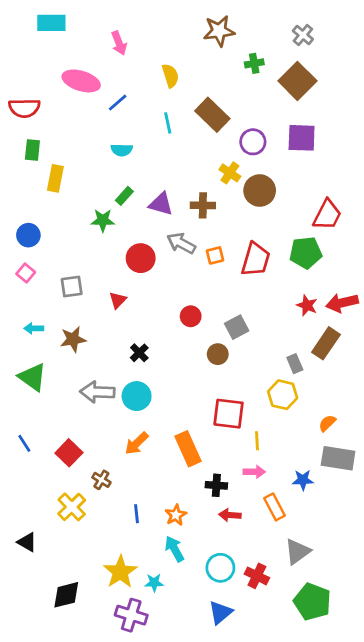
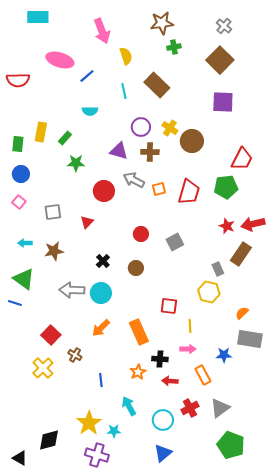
pink arrow: (119, 43) -> (102, 31), moved, size x1.4
green cross: (254, 63) -> (174, 47), moved
purple circle: (253, 142) -> (141, 127), moved
green rectangle: (32, 150) -> (18, 144), moved
green rectangle: (124, 196) -> (65, 138), moved
brown circle: (218, 354) -> (136, 268), moved
red square: (229, 414) -> (169, 306), size x0.7
blue line: (24, 443) -> (15, 303), moved, turned -40
yellow cross: (72, 507) -> (43, 368), moved
orange star: (176, 515) -> (138, 372), moved
black triangle: (27, 542) -> (20, 458), moved
red cross: (257, 576) -> (190, 408), moved, turned 36

